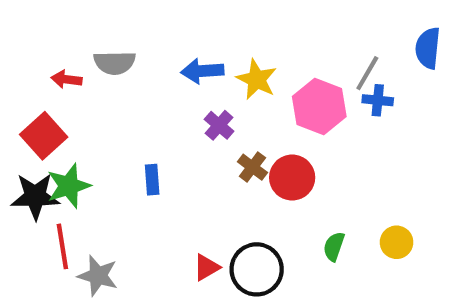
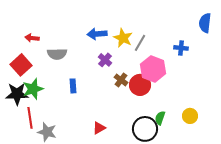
gray semicircle: (115, 63) -> (57, 54), moved
gray line: (367, 73) -> (140, 43), moved
pink hexagon: (319, 107) -> (153, 69), moved
black circle: (257, 269) -> (145, 129), moved

